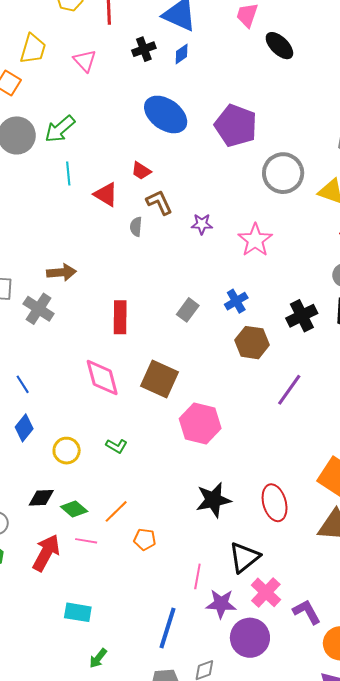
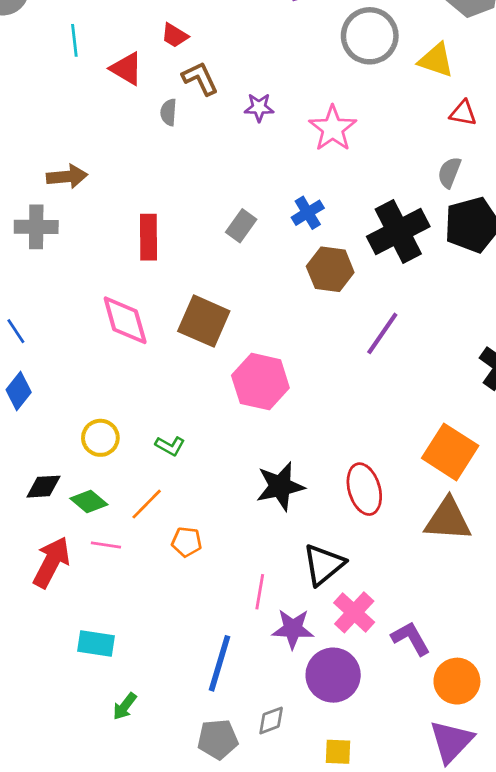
gray cross: (39, 309) -> (36, 227), turned -32
black cross: (302, 316) -> (398, 231), size x1.4
green L-shape: (117, 446) -> (170, 446), moved
yellow circle: (67, 451) -> (100, 438), moved

